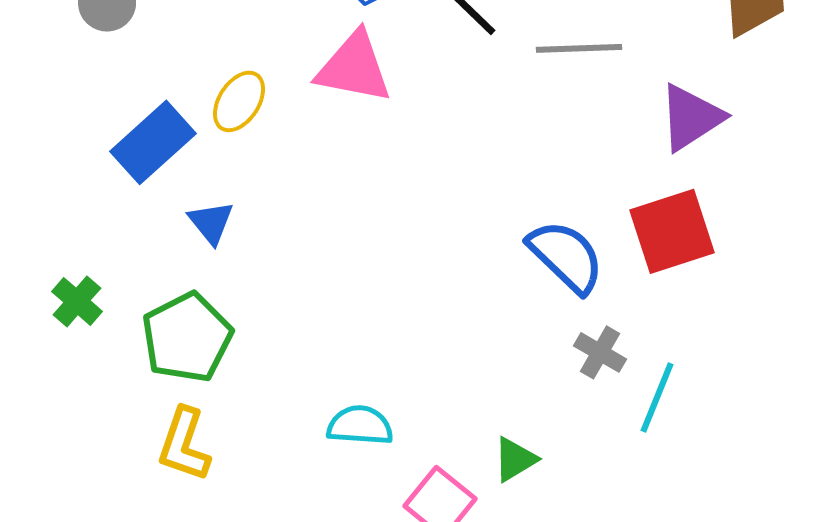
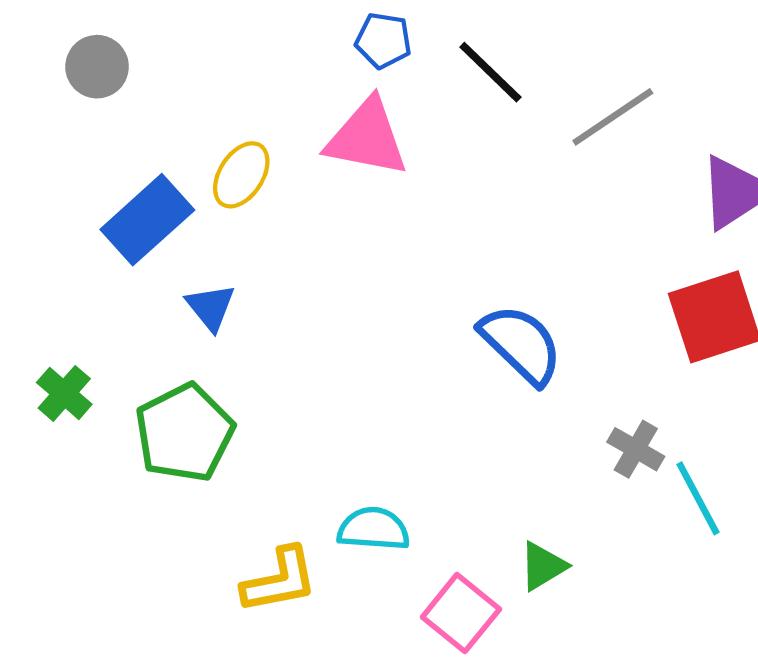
gray line: (579, 48) -> (613, 117), turned -32
blue semicircle: (566, 256) -> (521, 344), moved
cyan line: (657, 397) -> (698, 498), turned -50
yellow L-shape: (184, 444) -> (280, 580), moved, turned -120

